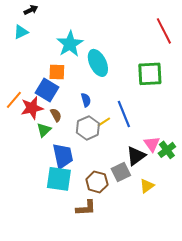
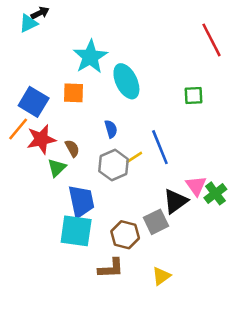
cyan triangle: (21, 32) -> (28, 23), moved
green square: (150, 74) -> (193, 95), size x0.6
blue square: (47, 90) -> (34, 102), moved
yellow triangle: (147, 186) -> (161, 276), moved

